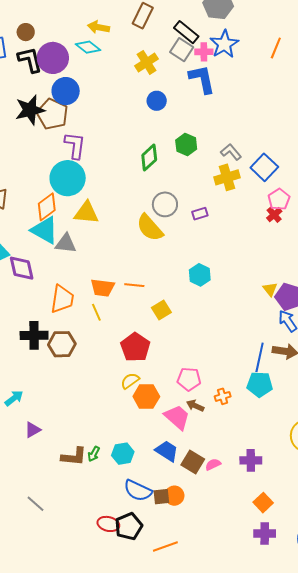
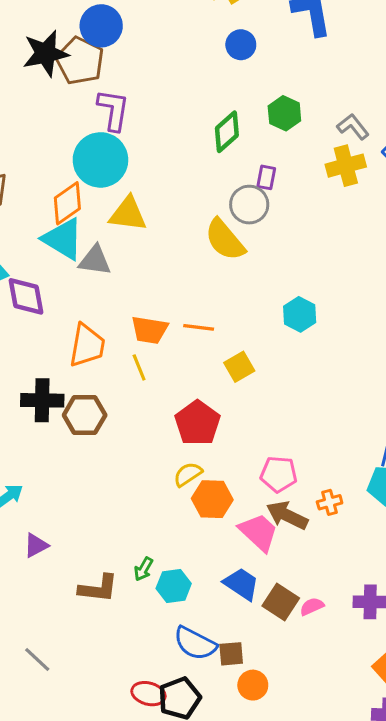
purple rectangle: (200, 214) -> (266, 177), moved, turned -63
brown arrow: (195, 406) -> (287, 515), size x1.5
green arrow: (94, 454) -> (144, 569), moved
orange circle: (174, 496) -> (253, 685), moved

